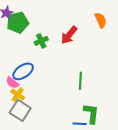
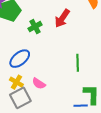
pink semicircle: (12, 83) -> (39, 84), moved
gray square: (20, 110) -> (20, 98), turned 35

